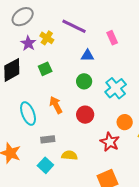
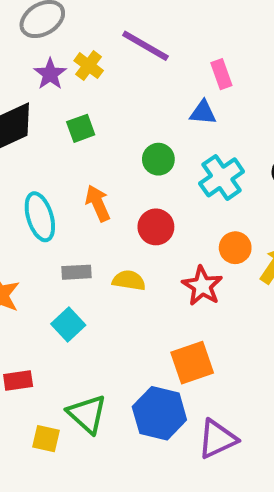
blue triangle: (87, 56) -> (203, 113), moved
yellow semicircle: (69, 155) -> (129, 280), moved

